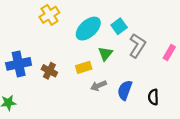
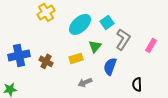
gray arrow: (99, 86) -> (85, 82), moved
blue semicircle: (125, 90) -> (110, 66), moved

